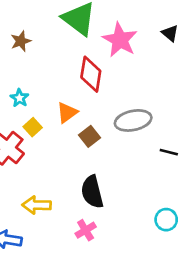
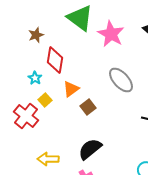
red diamond: (91, 74) -> (55, 60), moved
gray ellipse: (133, 120) -> (121, 80), moved, turned 60
black semicircle: (92, 192) -> (90, 149), turned 65

